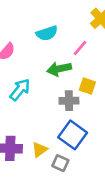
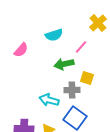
cyan arrow: (20, 90) -> (49, 100), moved, turned -114

